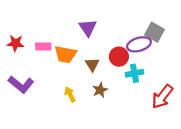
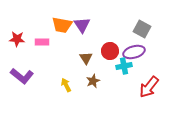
purple ellipse: (139, 44) -> (134, 52), moved
orange trapezoid: (66, 54) -> (62, 25), moved

